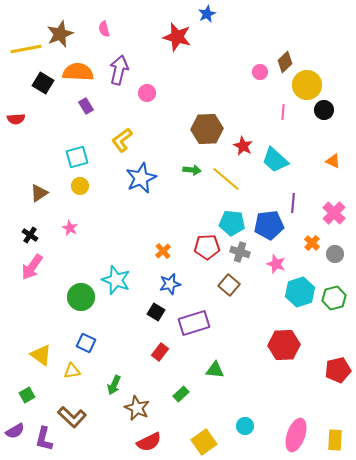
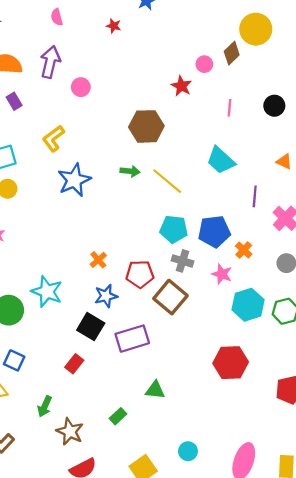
pink semicircle: (104, 29) -> (57, 17), moved
red star: (177, 37) -> (114, 26), size x0.5
yellow circle: (307, 85) -> (256, 29), moved
red star: (243, 146) -> (181, 86), moved
purple line: (293, 203) -> (255, 196), moved
orange cross: (312, 243) -> (244, 250), moved
red pentagon: (207, 247) -> (140, 274), moved
brown square: (229, 285) -> (170, 297), size x1.4
black square: (156, 312) -> (91, 327), size x1.4
red rectangle: (160, 352) -> (74, 364), moved

